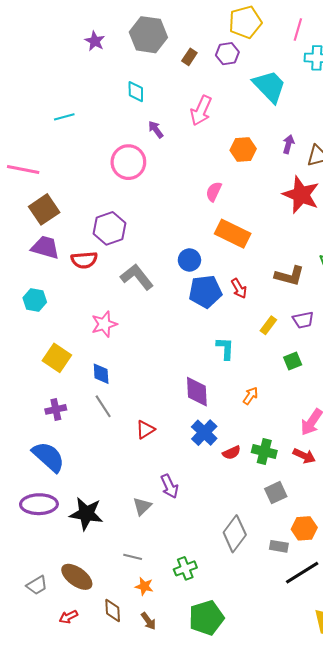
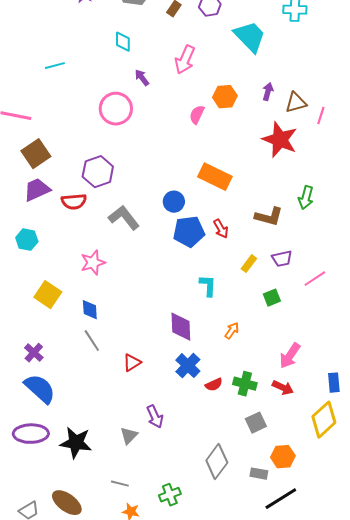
pink semicircle: (214, 192) -> (197, 115), moved
purple trapezoid: (45, 247) -> (37, 190), turned -40
purple cross: (56, 409) -> (34, 353), moved, turned -36

